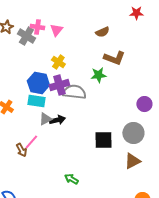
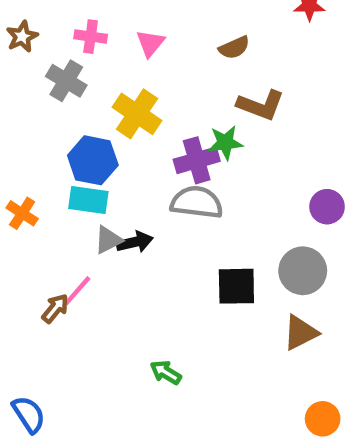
pink triangle: (56, 30) -> (150, 43), moved
gray cross: (26, 36) -> (66, 81), moved
yellow cross: (58, 62) -> (137, 114), size x1.5
purple cross: (59, 85) -> (197, 160), moved
gray semicircle: (74, 92) -> (197, 202), moved
brown arrow: (21, 150) -> (55, 308), turned -112

